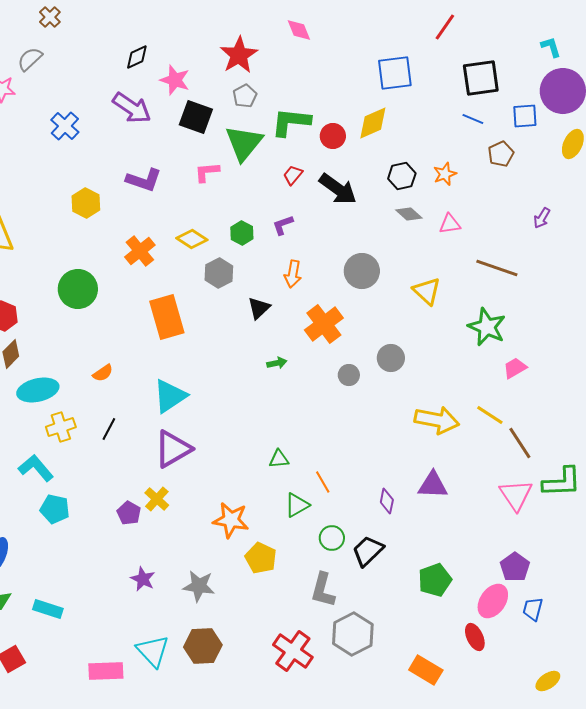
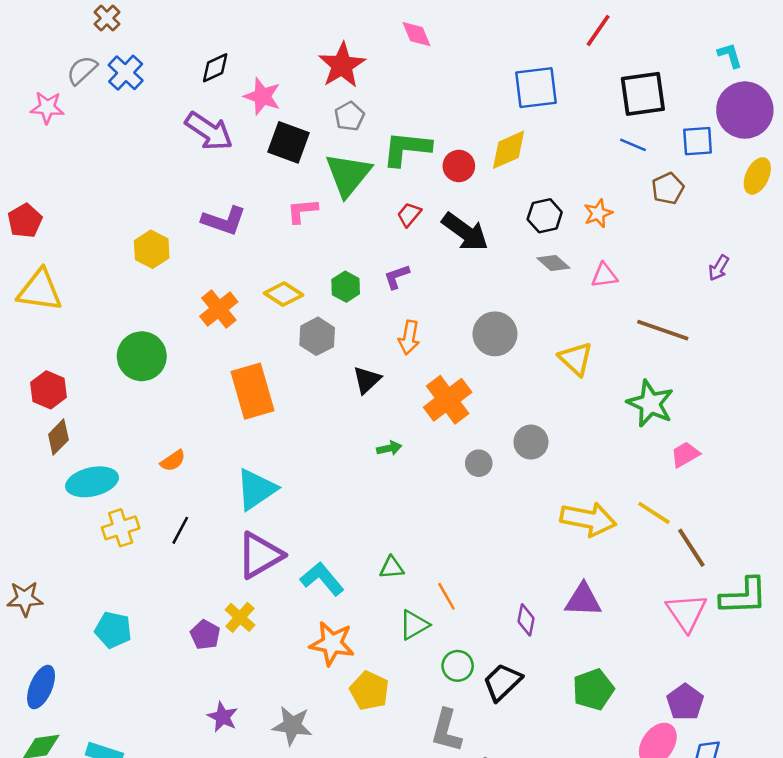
blue cross: (65, 126) -> (126, 73), moved
cyan L-shape: (36, 468) -> (322, 579), moved
green pentagon: (435, 580) -> (593, 690), moved

